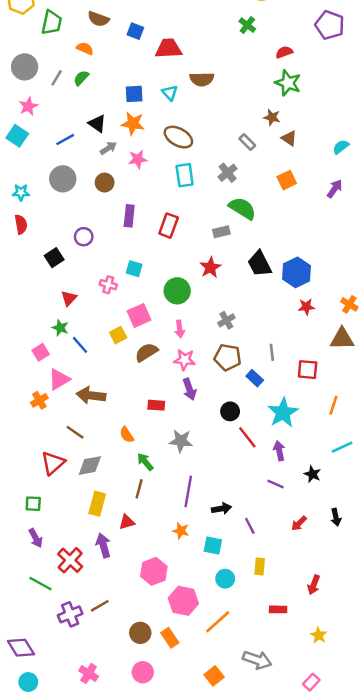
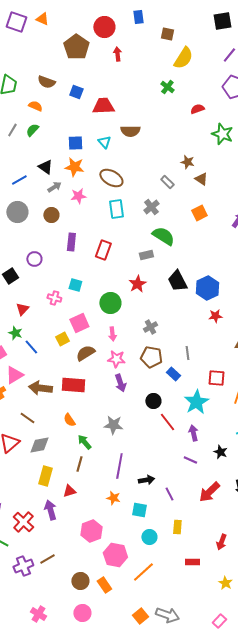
green star: (288, 83) -> (222, 134), moved
red square: (308, 370) -> (216, 378), moved
red rectangle: (156, 405) -> (73, 385), moved, size x1.6
red arrow: (299, 523) -> (209, 492), size x1.6
gray arrow: (257, 660) -> (167, 615), moved

